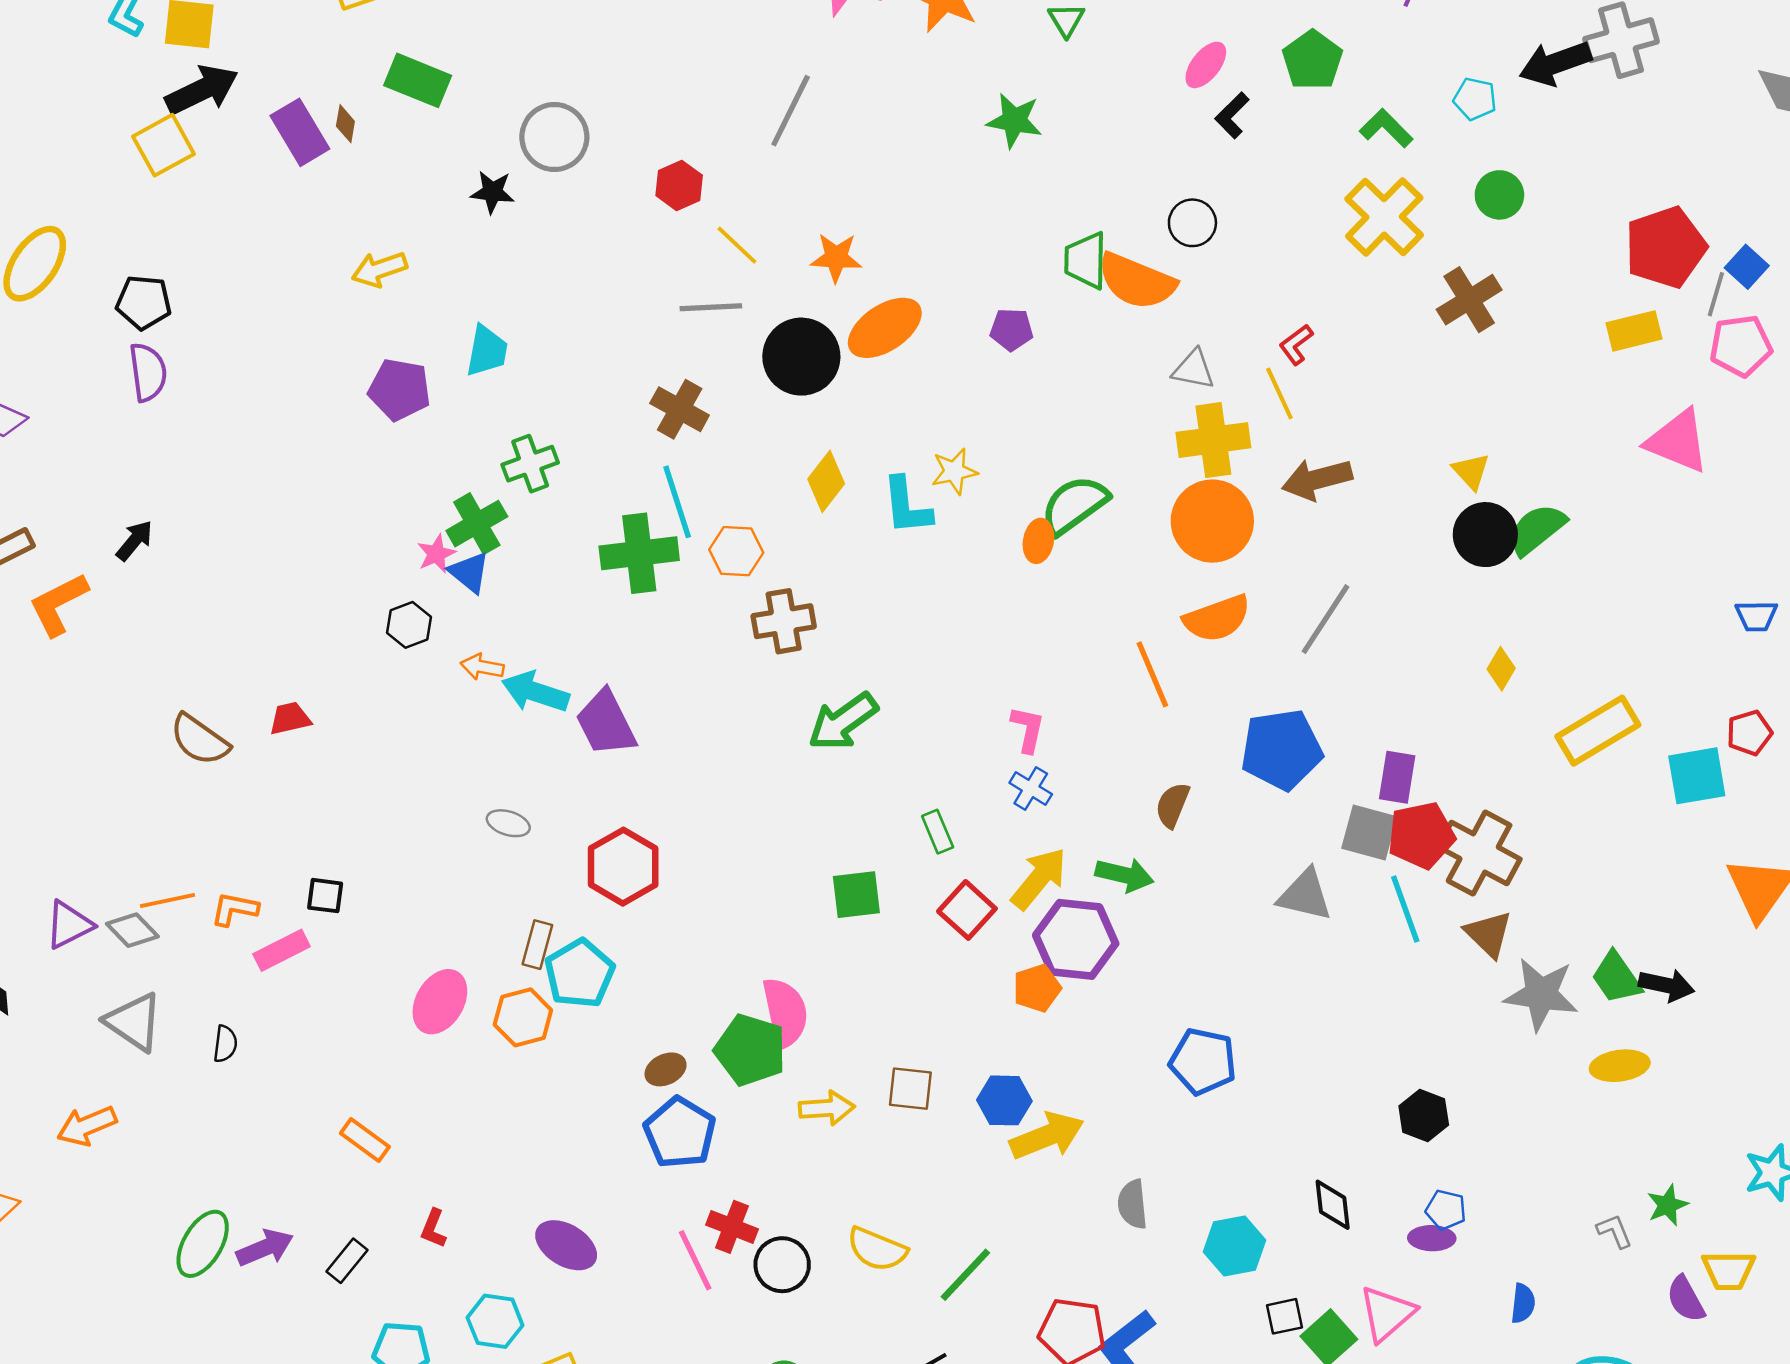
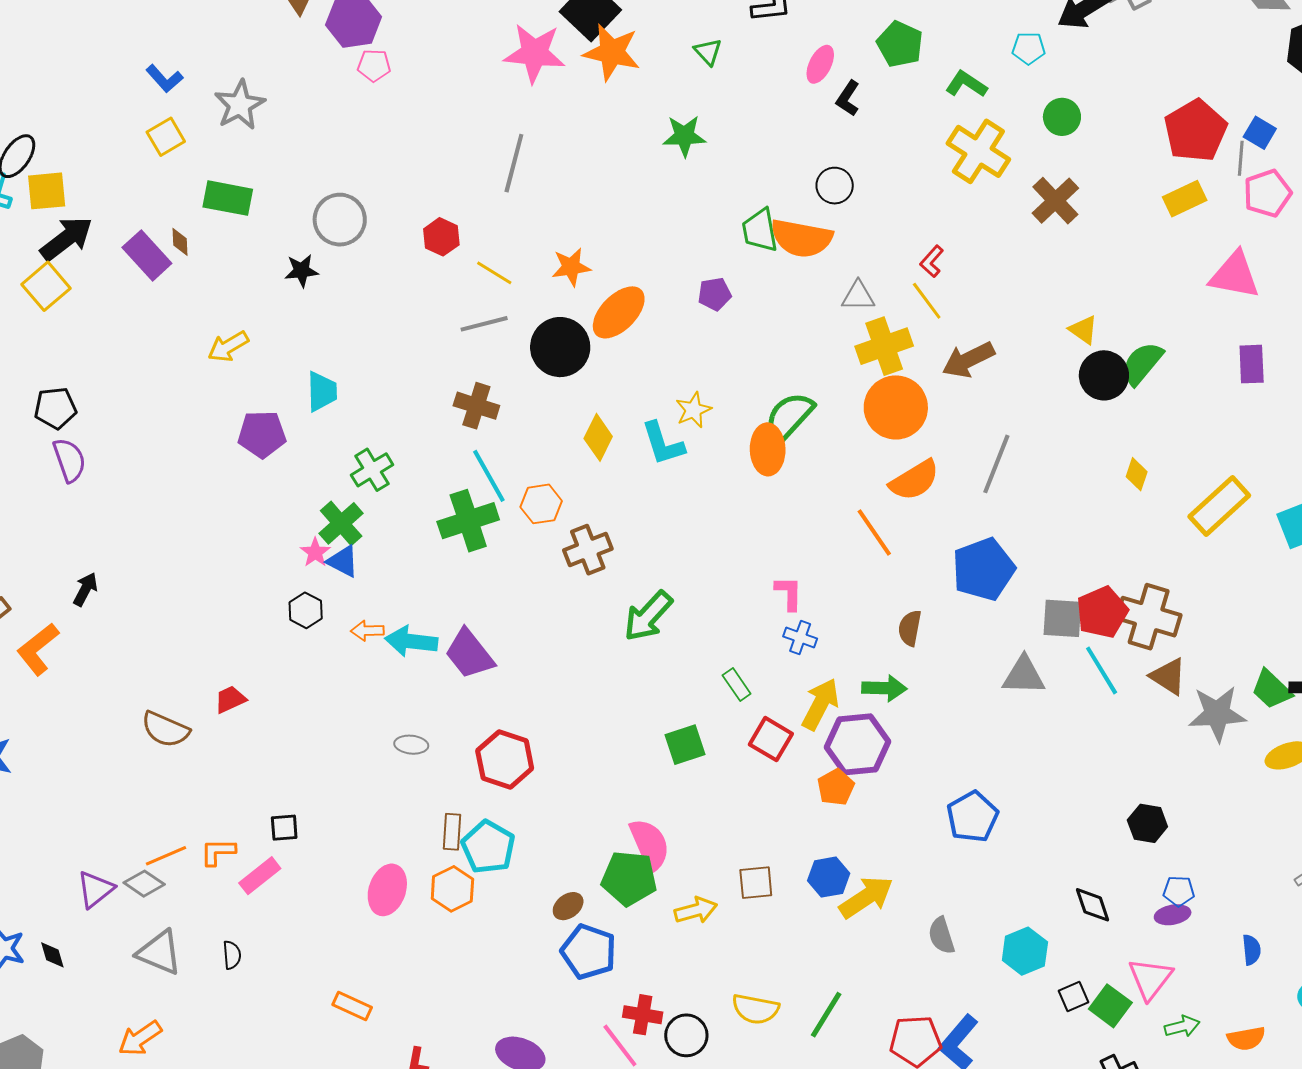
orange ellipse: (1038, 541) -> (768, 449), size x1.5
purple rectangle: (1397, 777) -> (1252, 364), moved
blue pentagon: (1203, 1061) -> (972, 817), turned -30

